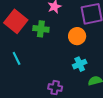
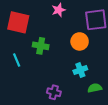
red square: (16, 21) -> (18, 22), turned -30
green cross: (41, 29) -> (41, 46), moved

